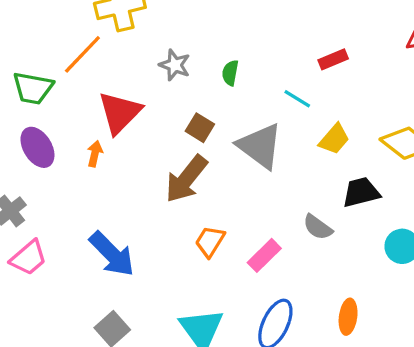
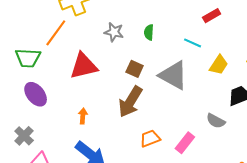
red triangle: (120, 113) -> (84, 66), turned 40
orange arrow: (95, 154) -> (83, 116), moved
orange trapezoid: (210, 241) -> (150, 138), turned 45

